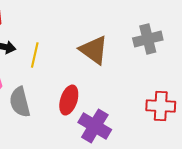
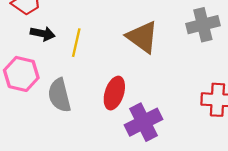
purple cross: (95, 126) -> (143, 122), turned 32

